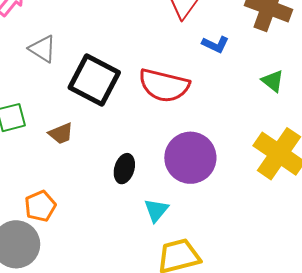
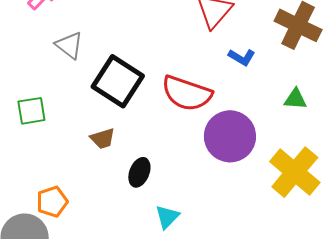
green triangle: (273, 81) -> (295, 99), turned -40
brown trapezoid: (61, 134) -> (103, 139), moved
purple circle: (190, 158) -> (230, 136), moved

